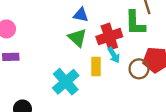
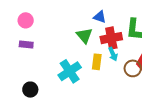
blue triangle: (81, 15) -> (100, 17), moved

